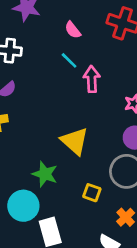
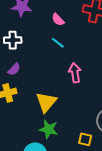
pink arrow: (92, 79) -> (75, 73), moved
yellow triangle: (75, 141) -> (46, 102), moved, turned 35

